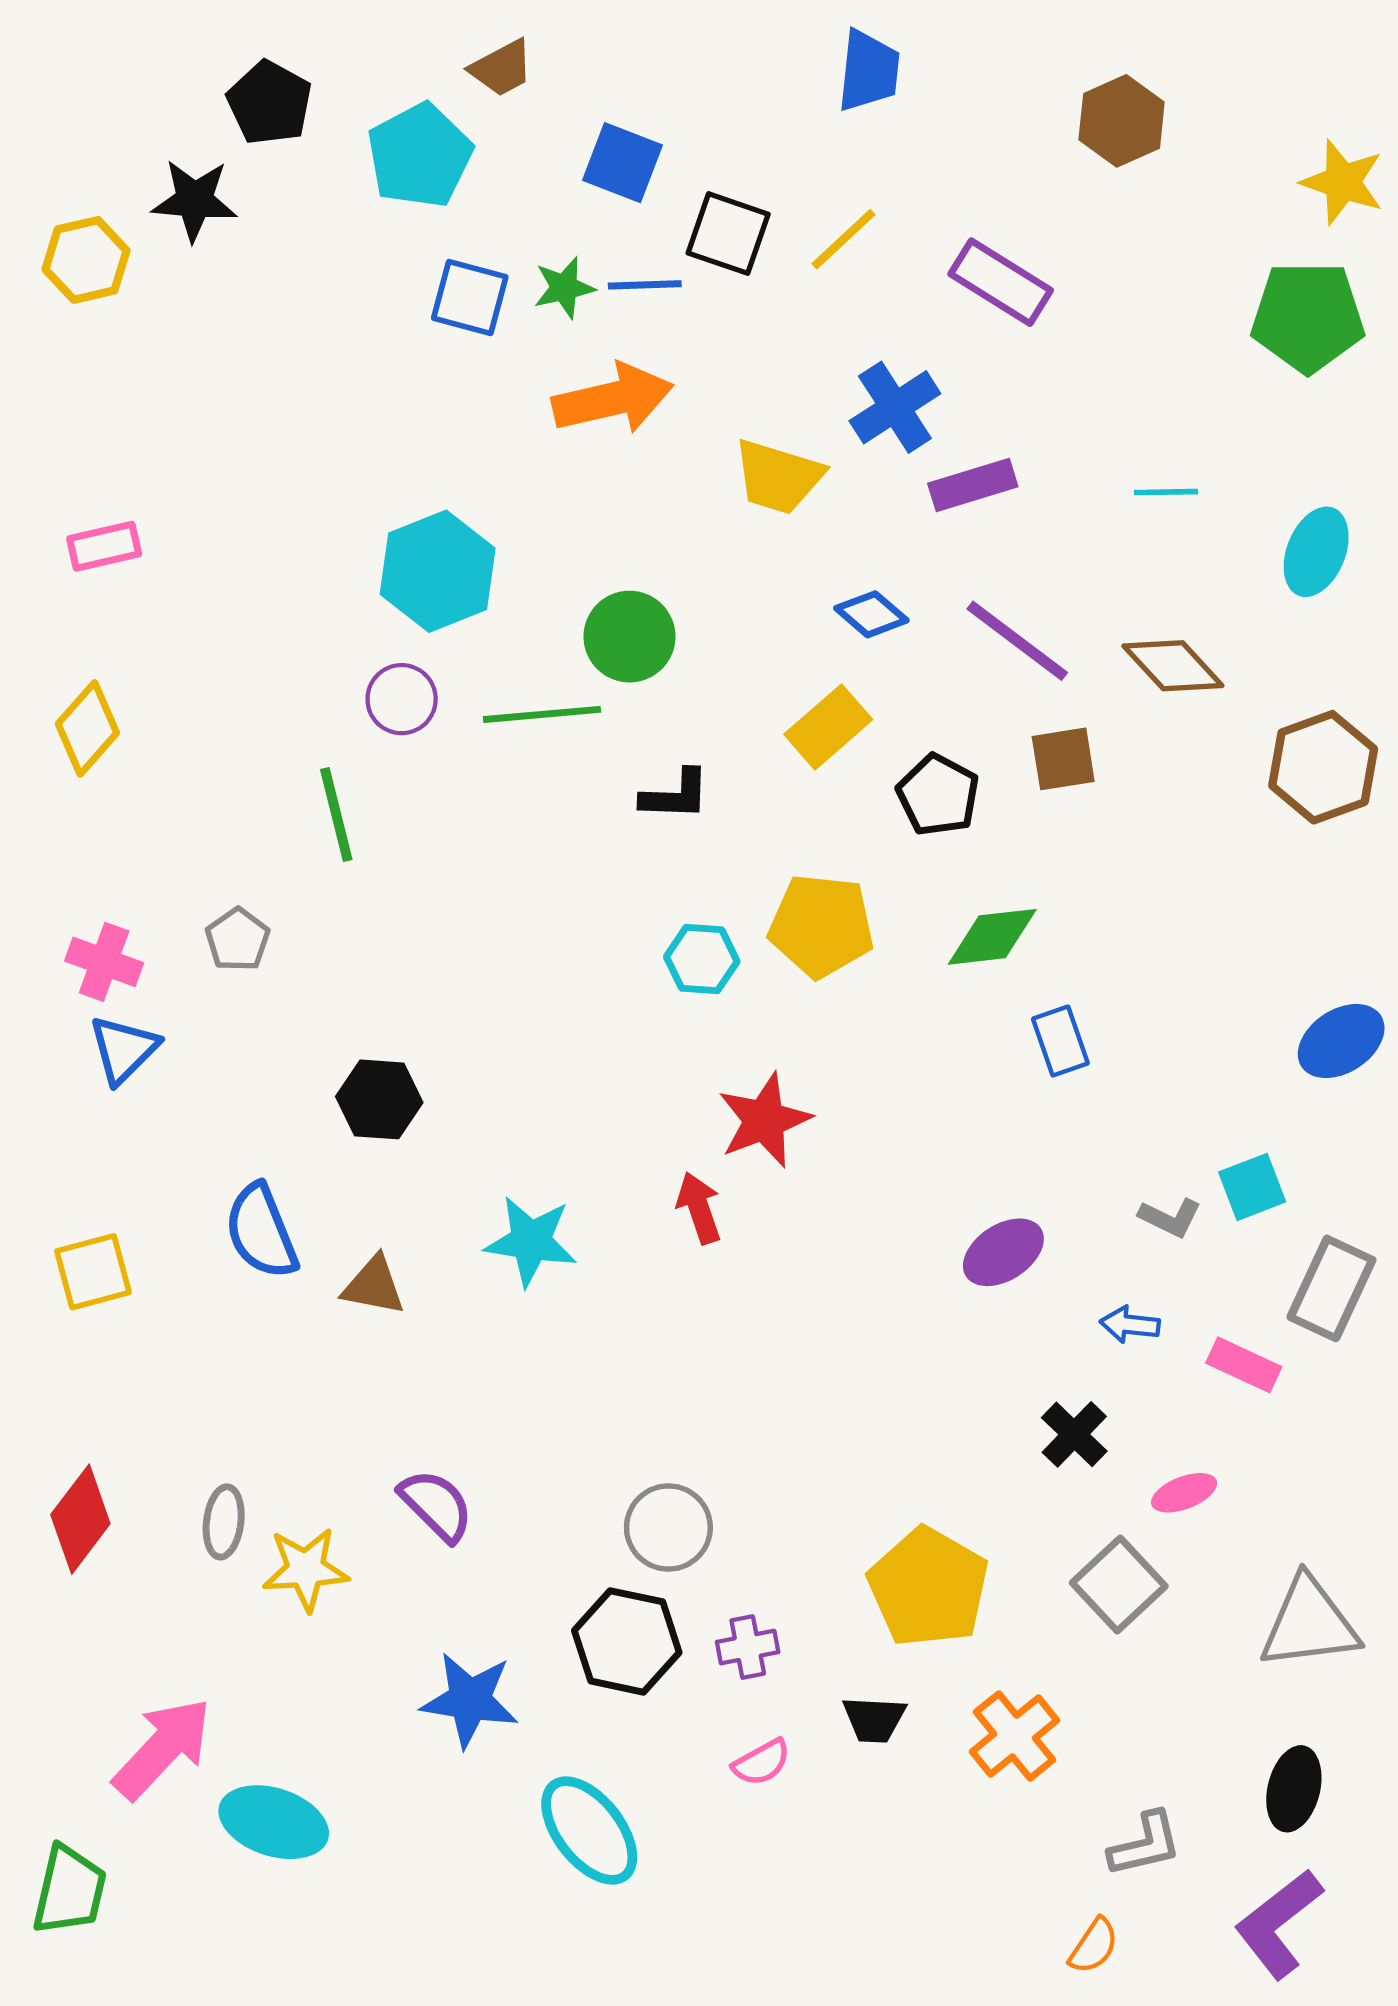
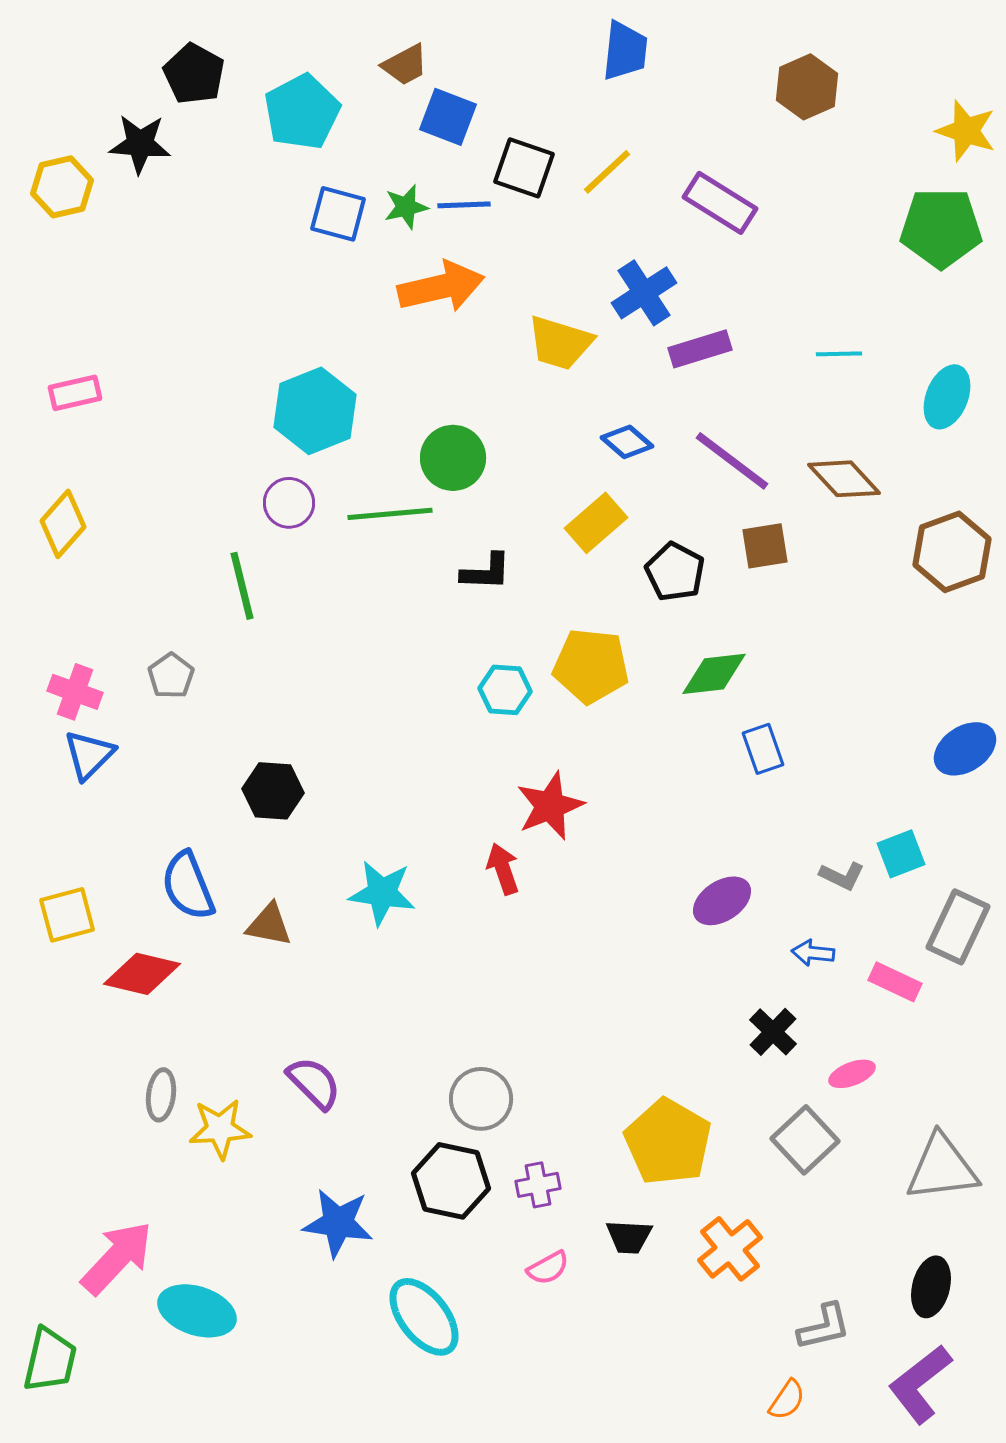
brown trapezoid: (502, 68) -> (405, 65), moved
red diamond: (80, 1519) -> (142, 974), moved, turned 66

